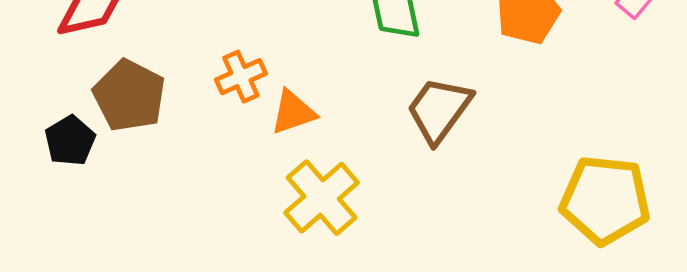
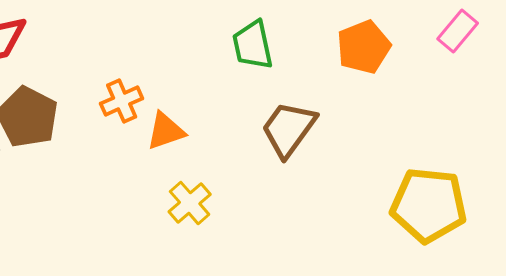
yellow cross: (322, 198) -> (190, 203), size x0.7

